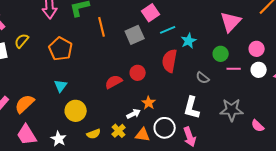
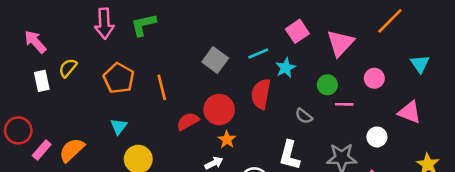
pink square: (151, 13) -> (297, 31), moved
orange line: (102, 27) -> (162, 87), moved
gray square: (135, 35) -> (215, 60), turned -30
white circle: (259, 70) -> (377, 137), moved
red circle: (138, 73) -> (219, 110), size x1.5
orange star: (149, 103) -> (227, 140), moved

